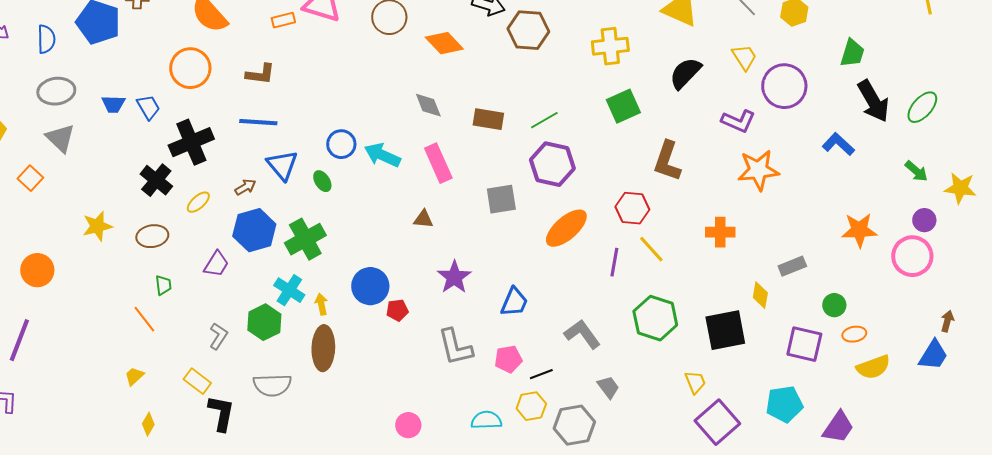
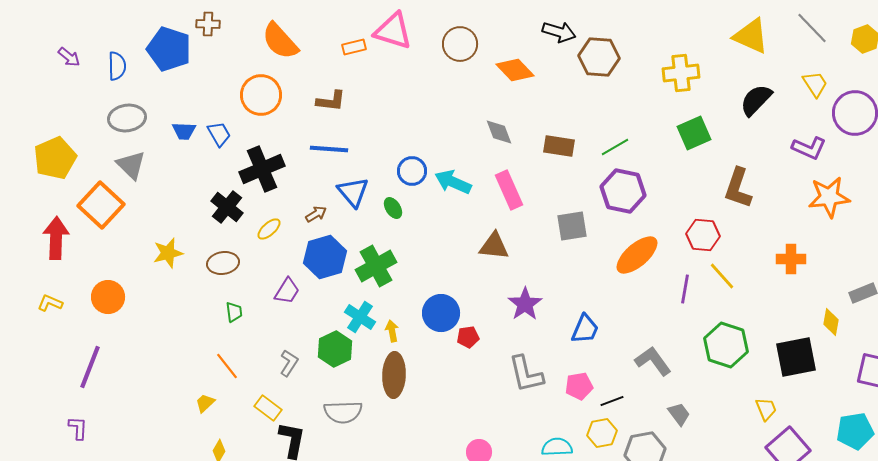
orange square: (30, 178) -> (101, 205), size x1.8
brown triangle: (423, 219) -> (494, 246), size x1.5
orange line: (144, 319) -> (227, 366), moved

